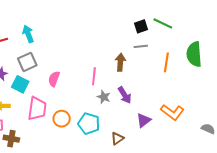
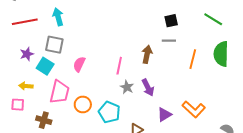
green line: (163, 23) -> (213, 19), moved
gray square: (27, 62) -> (54, 45), turned 30
brown cross: (11, 139) -> (44, 120), moved

